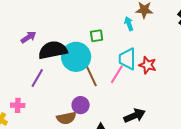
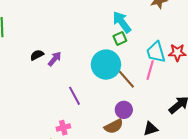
cyan arrow: (129, 24) -> (122, 22), moved, size x1.6
black semicircle: (53, 50) -> (37, 55), moved, size x0.5
purple line: (37, 78) -> (74, 96), turned -42

